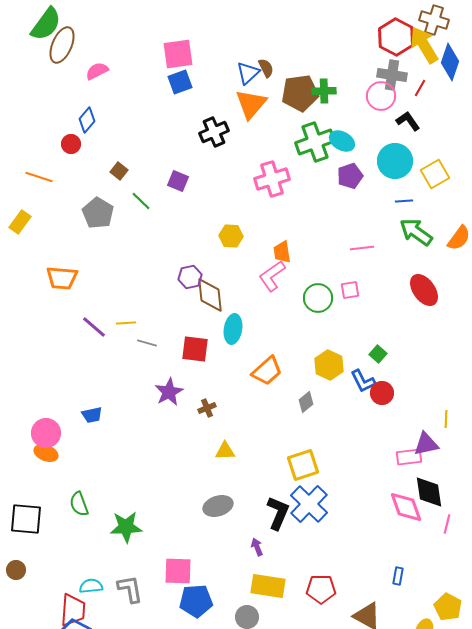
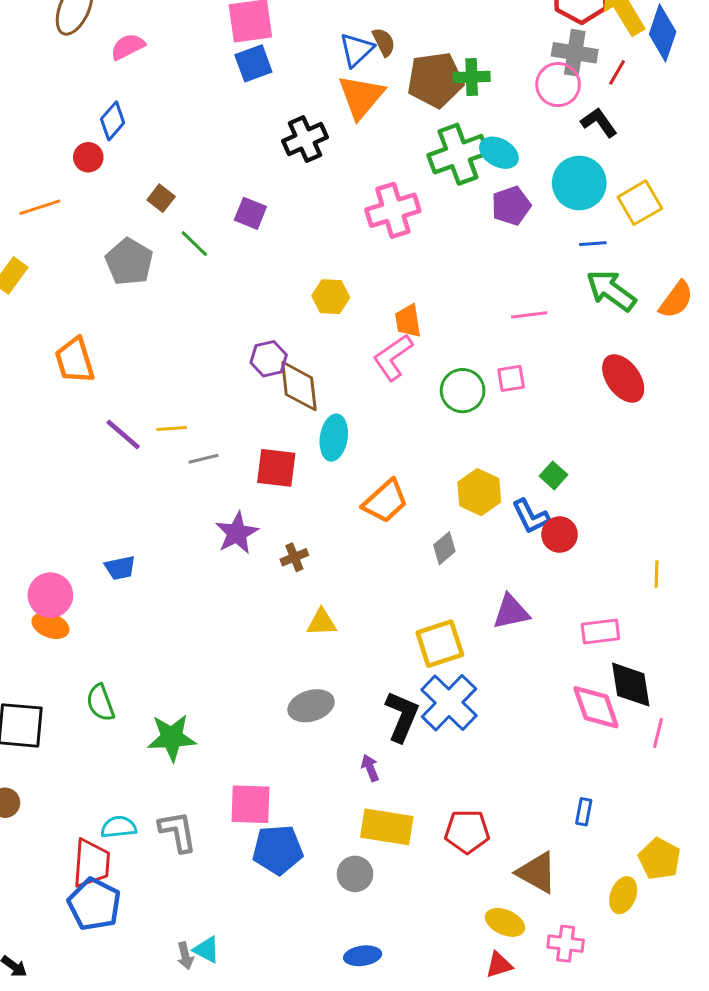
orange line: (39, 177) -> (40, 207), turned -36
orange trapezoid: (62, 278) -> (75, 360), turned 68
gray line: (147, 343) -> (203, 459), turned -30
purple triangle: (426, 444) -> (511, 612), moved

